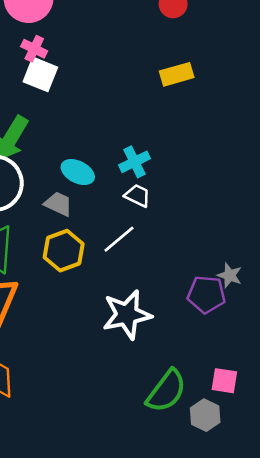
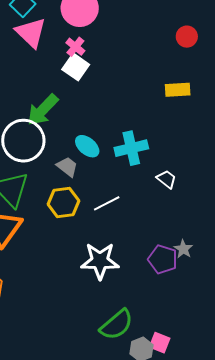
cyan cross: (135, 162) -> (131, 148), size x1.4
white trapezoid: (137, 196) -> (167, 179), moved
pink square: (224, 381) -> (160, 343), moved

